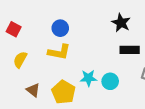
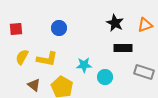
red square: (14, 29) -> (16, 29), turned -32
yellow L-shape: (59, 52) -> (47, 59), moved
cyan star: (88, 78) -> (84, 65), moved

